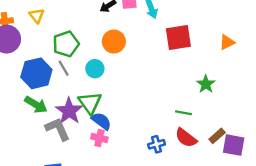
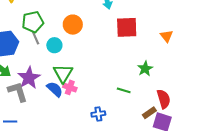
orange triangle: (227, 42) -> (167, 36), turned -48
gray line: (64, 68) -> (36, 38), moved
green triangle: (90, 103) -> (63, 73), moved
pink cross: (99, 138) -> (70, 87), moved
red semicircle: (186, 138) -> (164, 99), moved, turned -150

